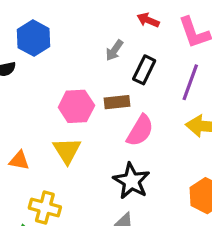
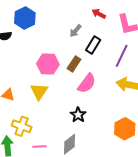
brown rectangle: (117, 102) -> (74, 64), turned -56
black star: (131, 181) -> (78, 115), size x0.7

